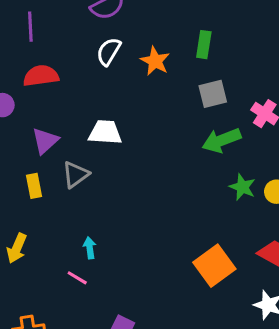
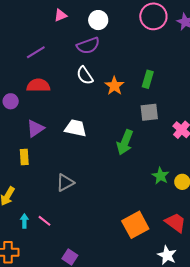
purple line: (30, 27) -> (36, 52), turned 54
white semicircle: (109, 51) -> (85, 75), turned -72
green arrow: (221, 140) -> (125, 142), moved, turned -55
gray triangle: (76, 175) -> (65, 183), moved
cyan arrow: (90, 248) -> (24, 221), moved

